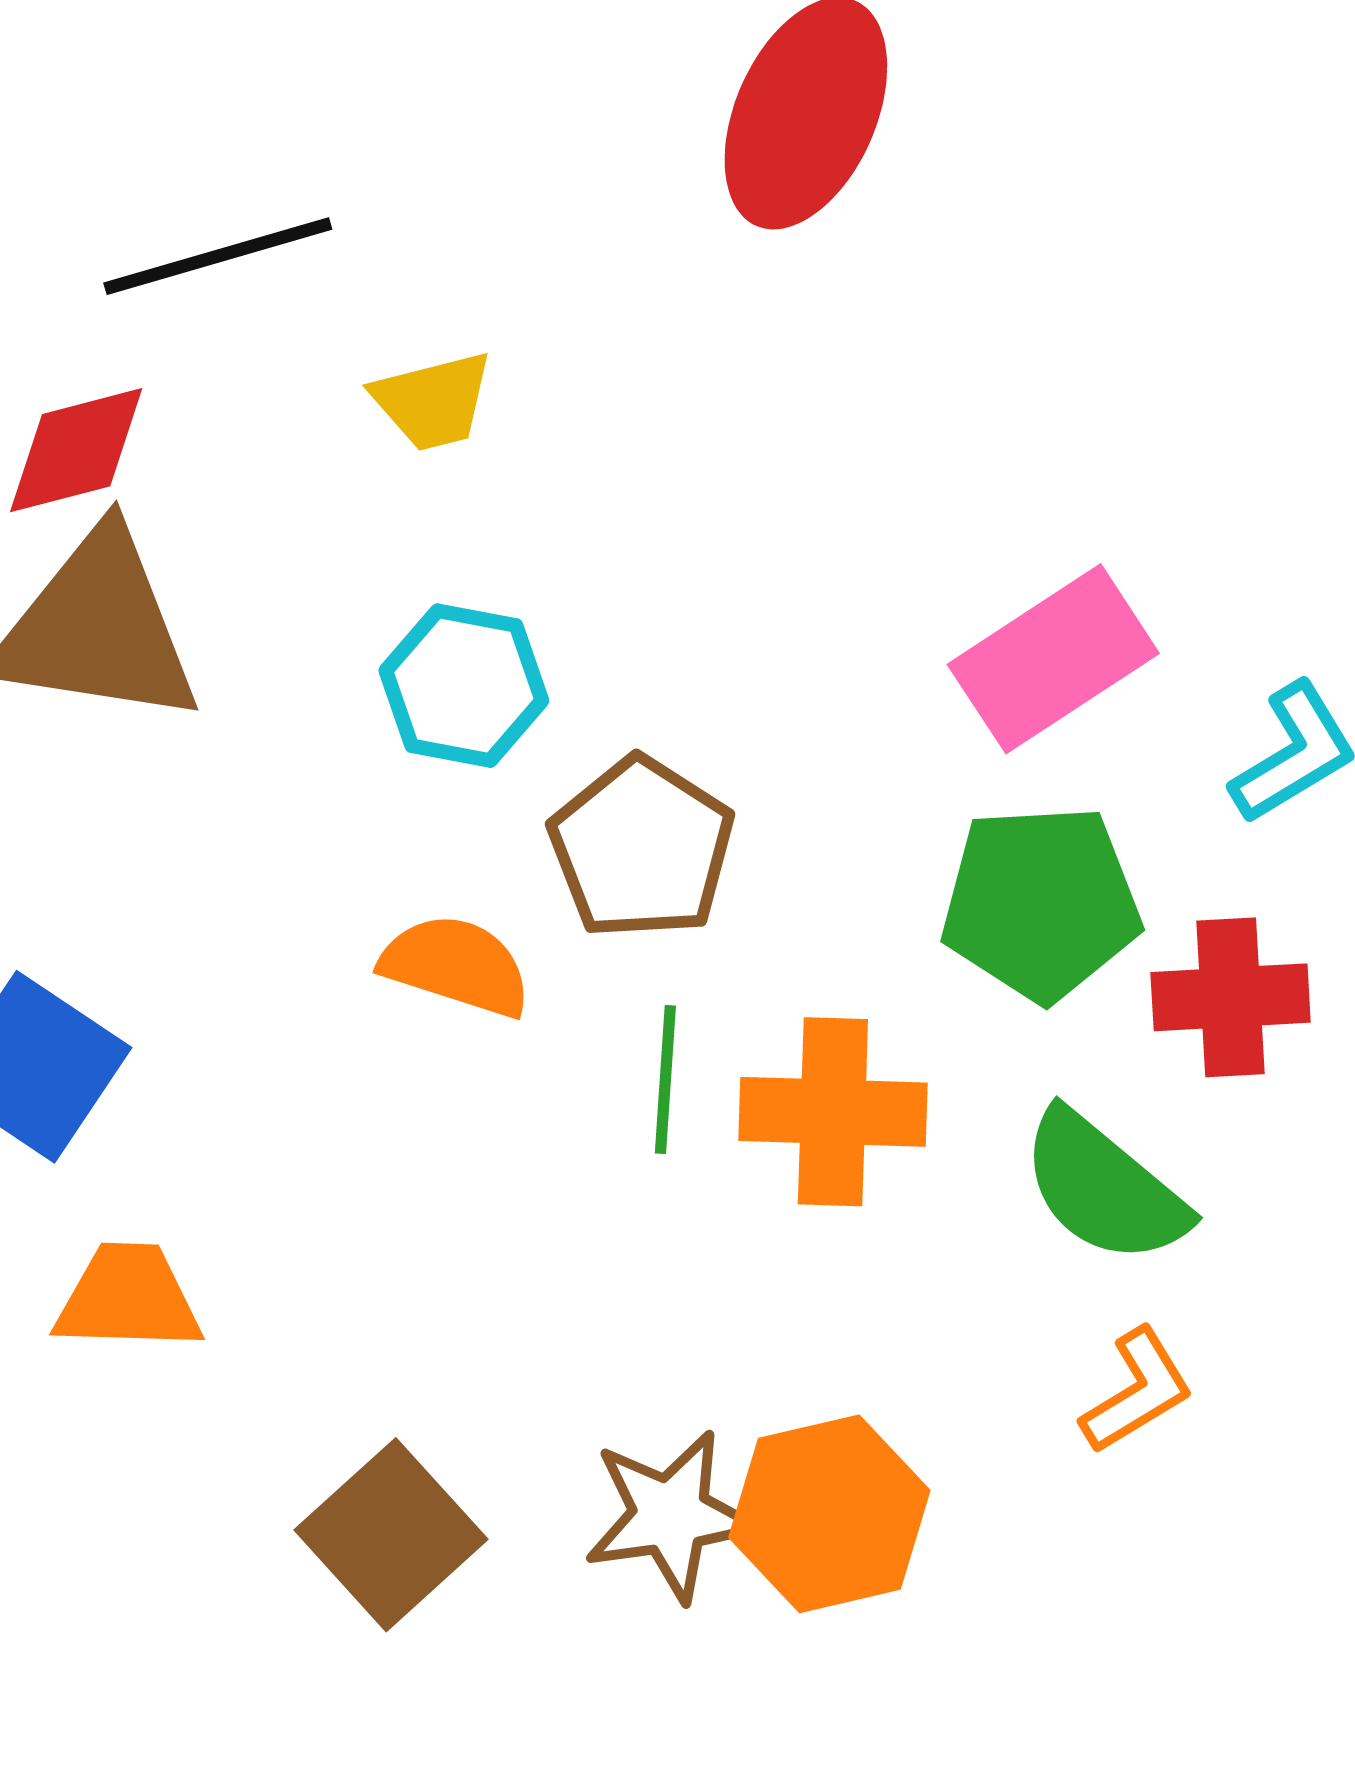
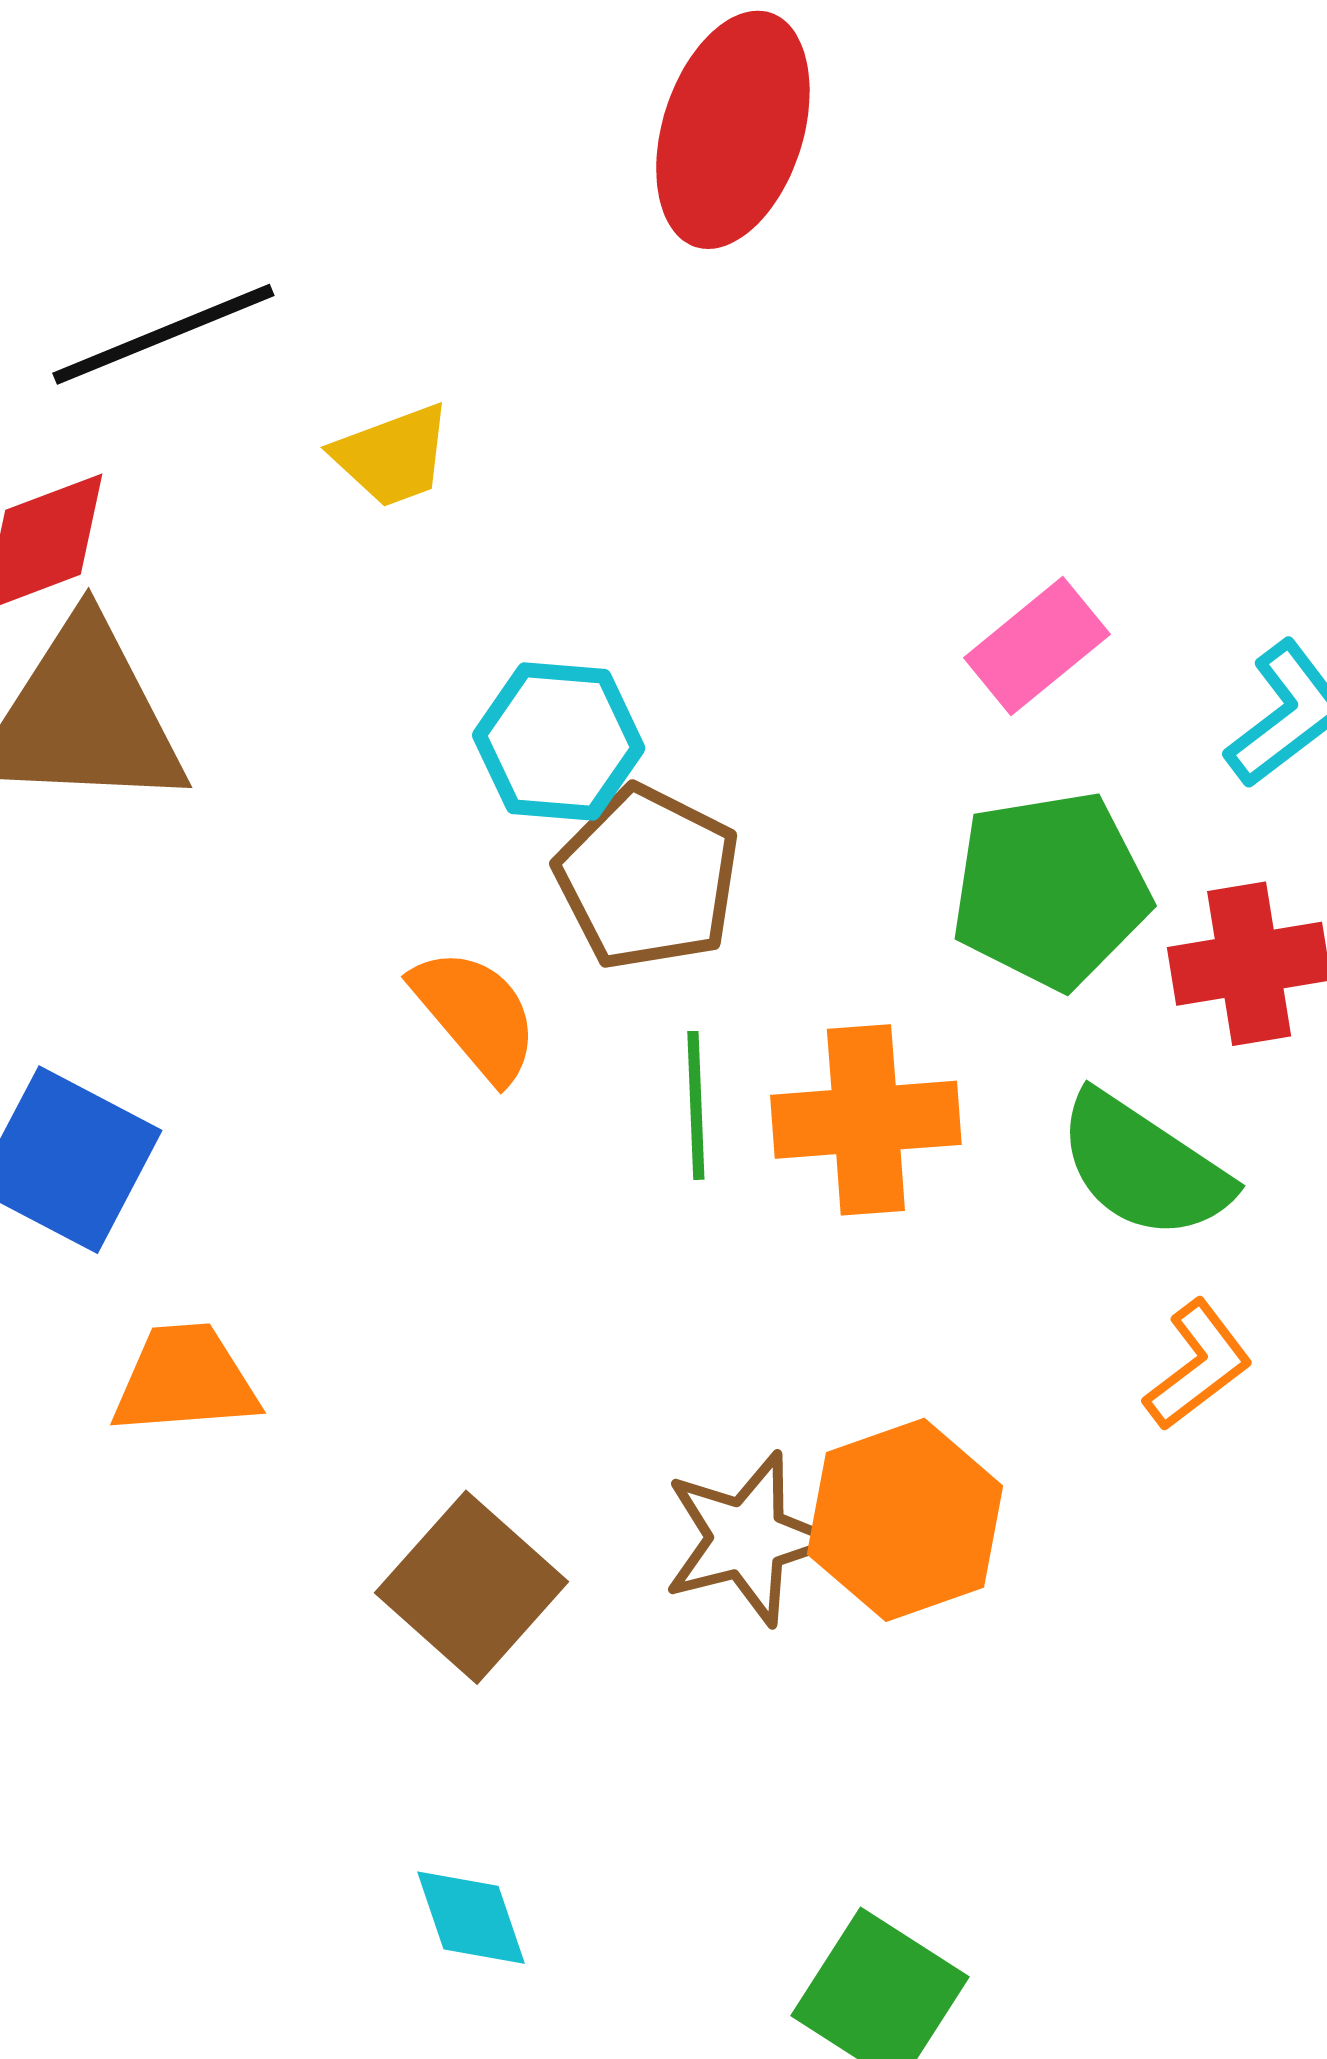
pink rectangle: (1053, 659) -> (1037, 646), size x0.7
cyan hexagon: (464, 686) -> (559, 742), moved
orange semicircle: (456, 966) -> (476, 1014), turned 38

